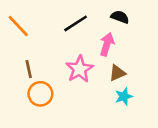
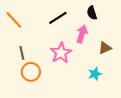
black semicircle: (120, 17) -> (92, 13), turned -128
brown triangle: (117, 73) -> (105, 48), moved

